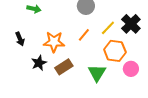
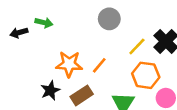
orange line: (84, 35) -> (99, 65), moved
black arrow: (20, 39) -> (19, 33), moved, turned 96

